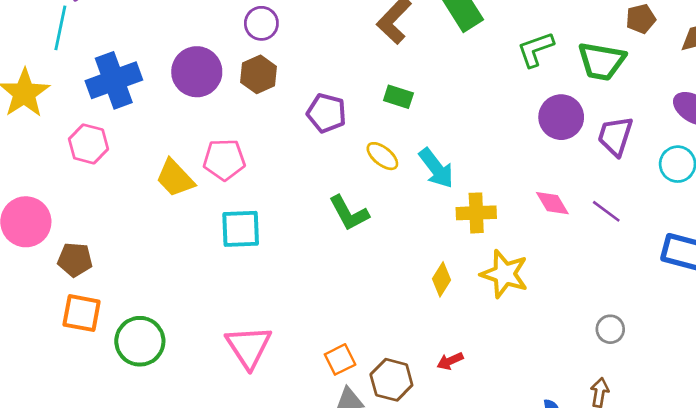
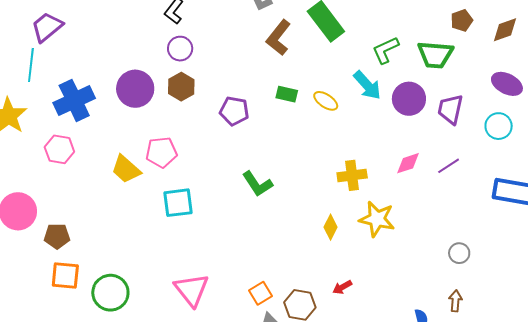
yellow ellipse: (382, 156) -> (326, 101), moved
cyan arrow: (436, 168) -> (367, 85), moved
pink diamond: (552, 203) -> (408, 163), turned -72
purple line: (606, 211) -> (449, 166), turned -65

